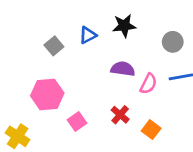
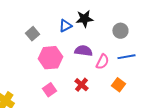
blue triangle: (88, 35) -> (65, 26), moved
pink hexagon: (47, 94) -> (50, 58), moved
orange square: (151, 130) -> (118, 85), moved

